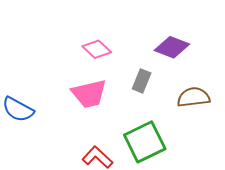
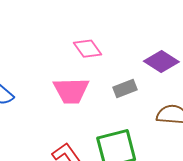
gray rectangle: (142, 81) -> (125, 88), turned 35

